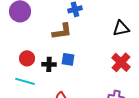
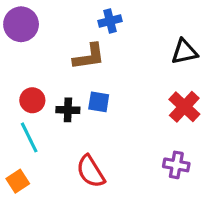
cyan line: (25, 81) -> (29, 137), turned 48

